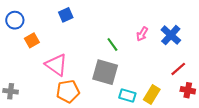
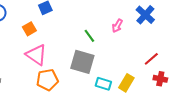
blue cross: (171, 35) -> (145, 15), moved
orange square: (32, 40) -> (29, 29), moved

